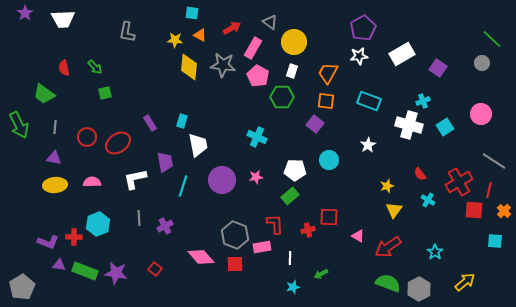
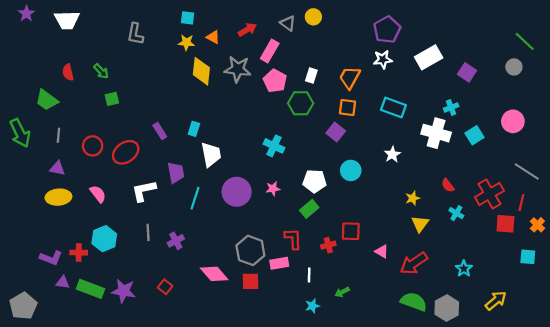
cyan square: (192, 13) -> (188, 18), moved
yellow circle: (294, 42) -> (313, 17), moved, size x0.6
pink semicircle: (92, 182) -> (98, 194), turned 54

